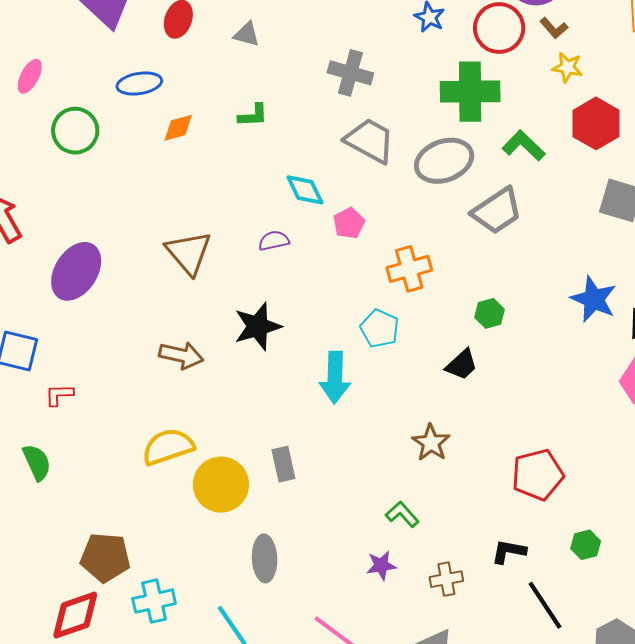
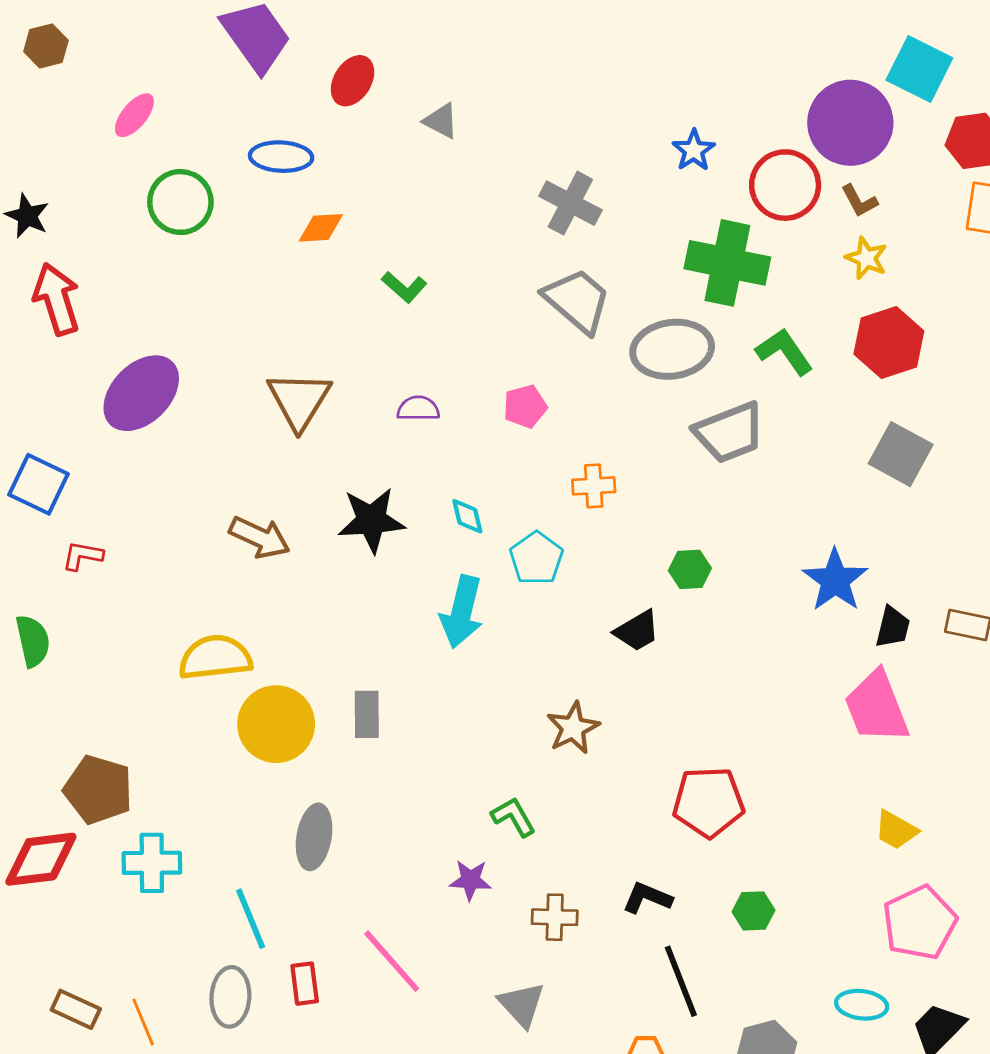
green L-shape: (253, 115) -> (404, 287), moved, turned 32
cyan diamond: (305, 190) -> (467, 516), moved, size x0.7
orange cross: (409, 269) -> (594, 486), size x0.7

